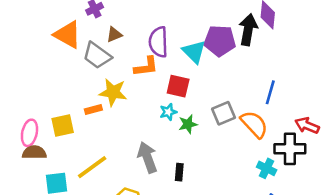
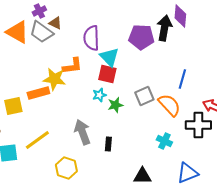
brown triangle: (114, 35) -> (55, 23), moved, turned 48
cyan triangle: (194, 52) -> (109, 57), moved
gray trapezoid: (97, 55) -> (41, 32), moved
orange L-shape: (146, 67) -> (72, 66), moved
orange rectangle: (93, 109) -> (38, 93), size x1.5
cyan cross: (267, 168) -> (164, 141), moved

